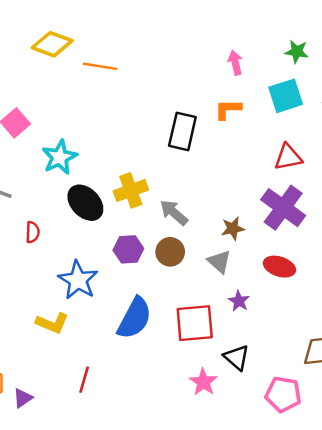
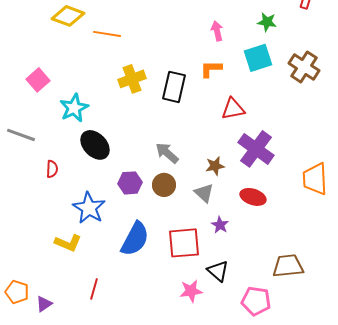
red triangle: (288, 157) -> (233, 109), moved
yellow cross: (131, 190) -> (132, 79), moved
pink star: (203, 382) -> (191, 291), turned 30

